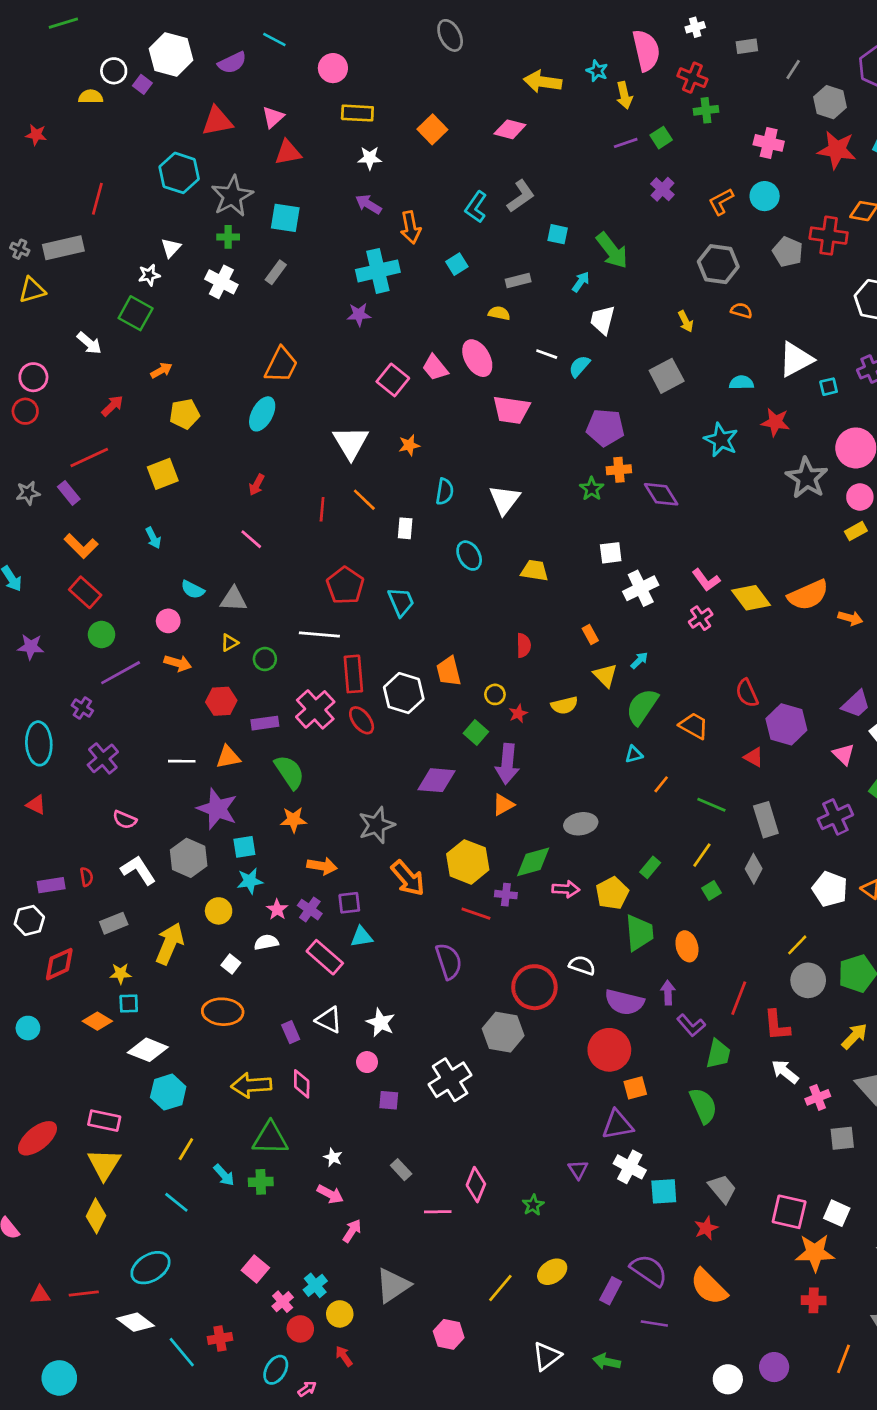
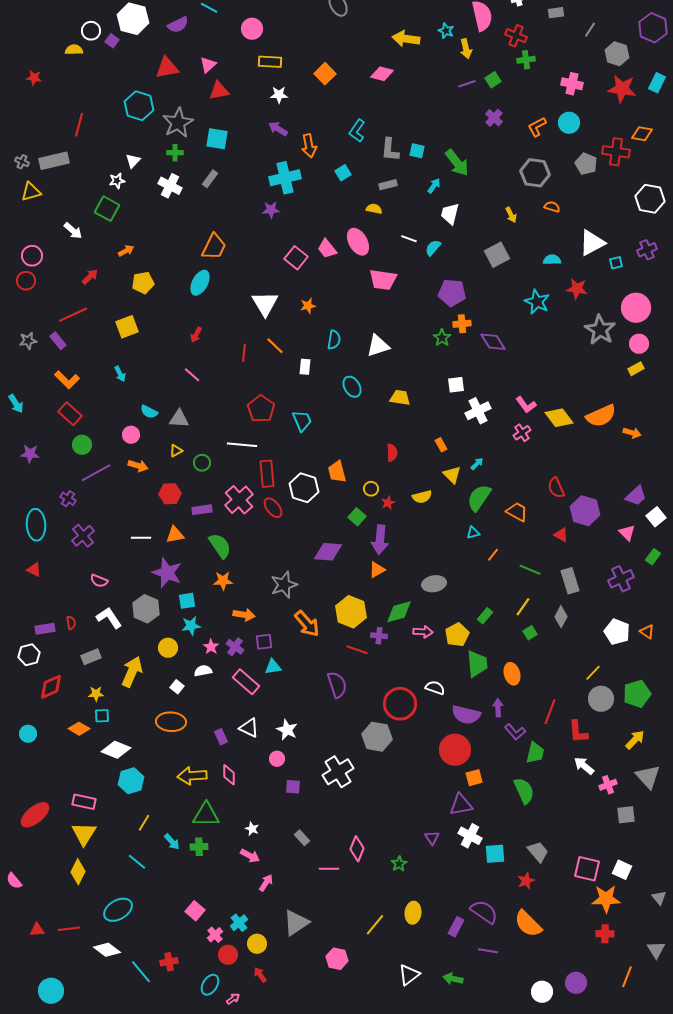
gray L-shape: (521, 196) -> (390, 150), moved, turned 130
white triangle: (505, 500) -> (378, 346), turned 35
yellow ellipse: (552, 1272) -> (413, 913), turned -50

